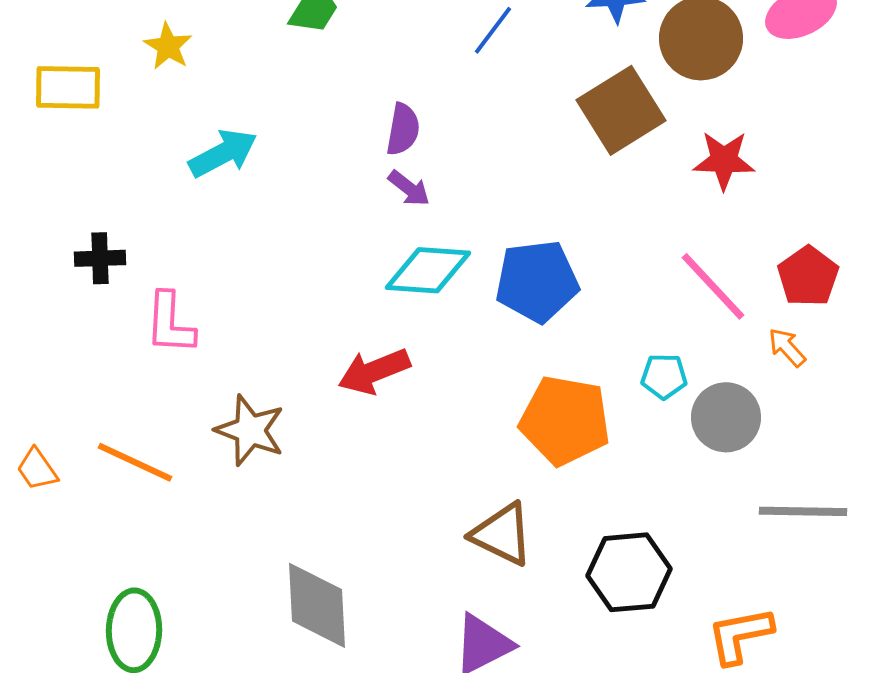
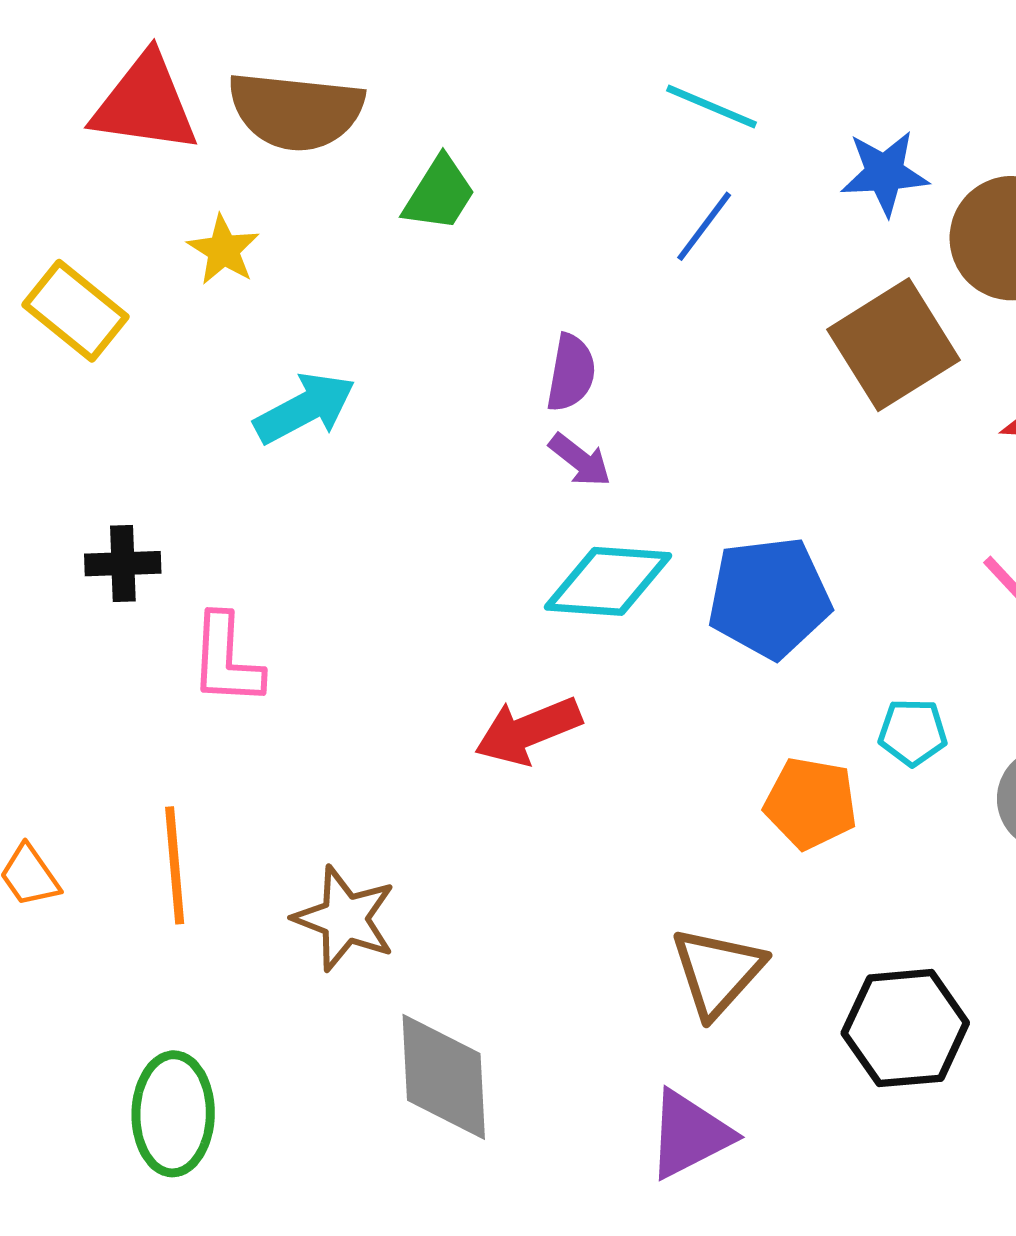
yellow rectangle: (68, 87) -> (75, 311), turned 38
cyan pentagon: (664, 376) -> (913, 732), moved
orange pentagon: (565, 420) -> (811, 803), size x0.7
brown star: (250, 430) -> (345, 919), moved
orange line: (135, 462) -> (175, 865), turned 60
brown triangle: (502, 534) -> (717, 972), turned 46

